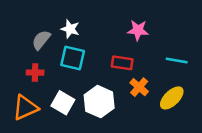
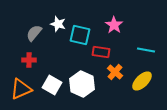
pink star: (138, 30) -> (114, 25), turned 30
cyan square: (73, 58) -> (80, 35), moved

